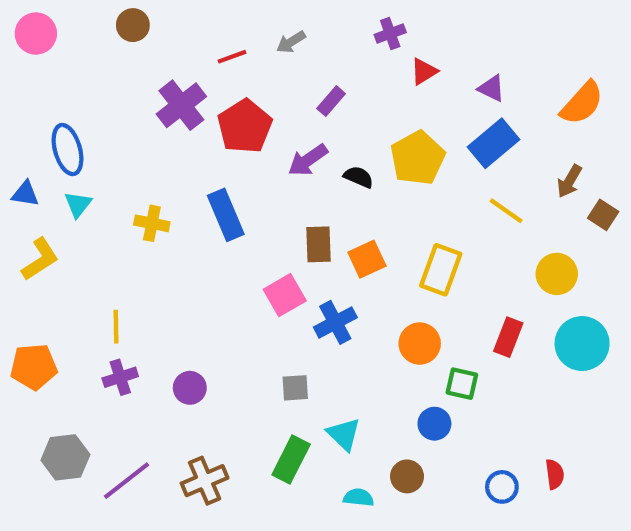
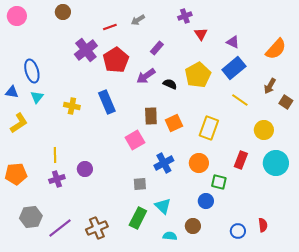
red triangle: (424, 71) -> (201, 34), turned -32
blue cross: (335, 322) -> (164, 163), moved
purple circle: (190, 388) -> (85, 169), moved

